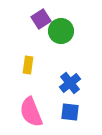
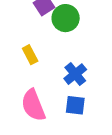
yellow rectangle: (28, 65) -> (30, 55), turned -36

